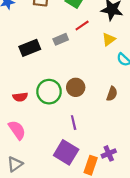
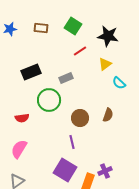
gray rectangle: (61, 39) -> (66, 78), moved
brown circle: (76, 87) -> (80, 118), moved
green circle: (49, 92) -> (49, 100), moved
pink semicircle: (17, 130) -> (19, 149), turned -114

